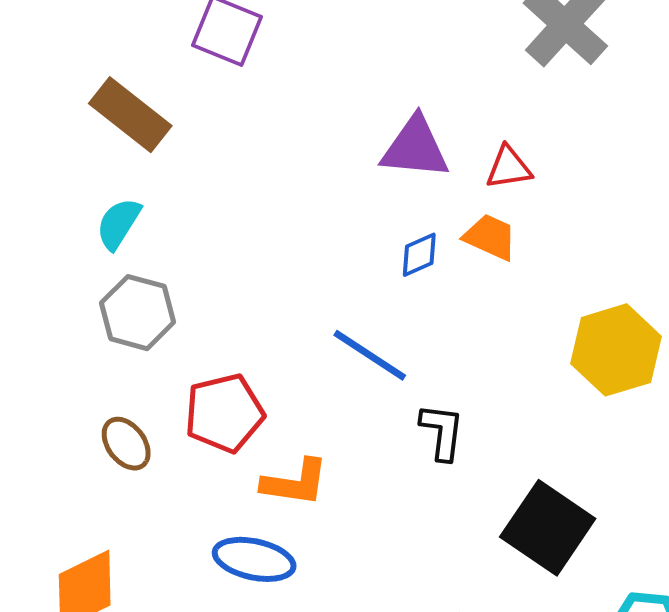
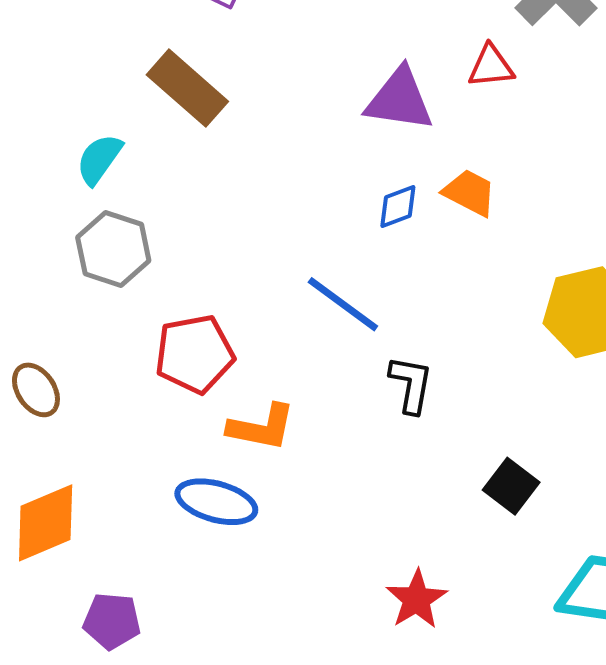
brown rectangle: (130, 115) -> (187, 88), moved
red triangle: (509, 168) -> (491, 66), moved
brown ellipse: (126, 444) -> (36, 390), moved
black square: (548, 528) -> (511, 486), size x0.6

